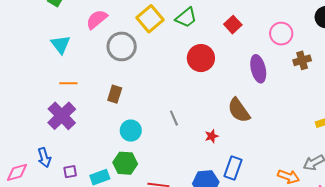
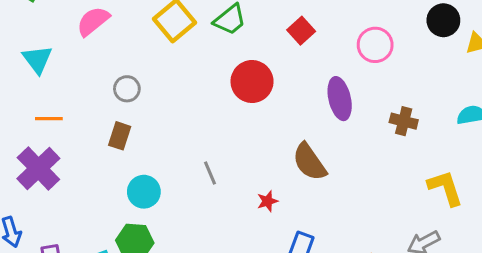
gray circle: (122, 46) -> (127, 89), moved, size x0.6
brown cross: (302, 60) -> (404, 121), moved, turned 30

